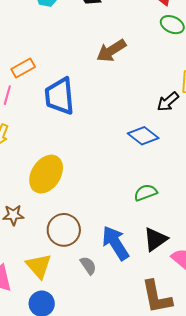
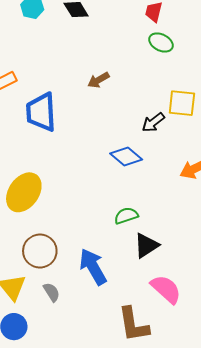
brown arrow: (111, 51) -> (98, 80), moved, size x0.7
black triangle: (155, 239) -> (146, 246), moved
gray semicircle: (88, 266) -> (52, 292), moved

